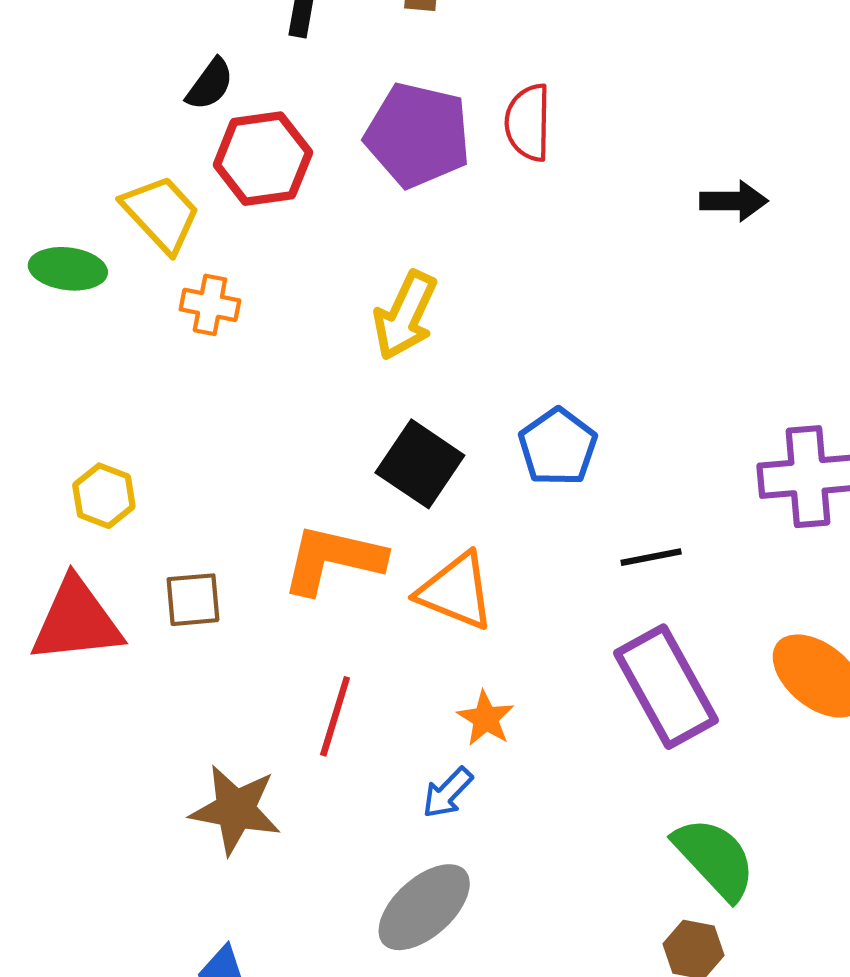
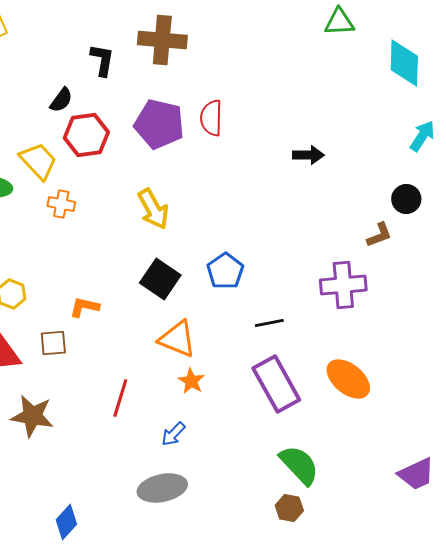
yellow arrow: (405, 315) -> (153, 209), turned -54
orange L-shape: (333, 559) -> (84, 307), moved, size x0.6
orange star: (486, 718) -> (191, 381), moved
brown star: (235, 810) -> (32, 416), moved
gray ellipse: (424, 907) -> (162, 488), turned 30

